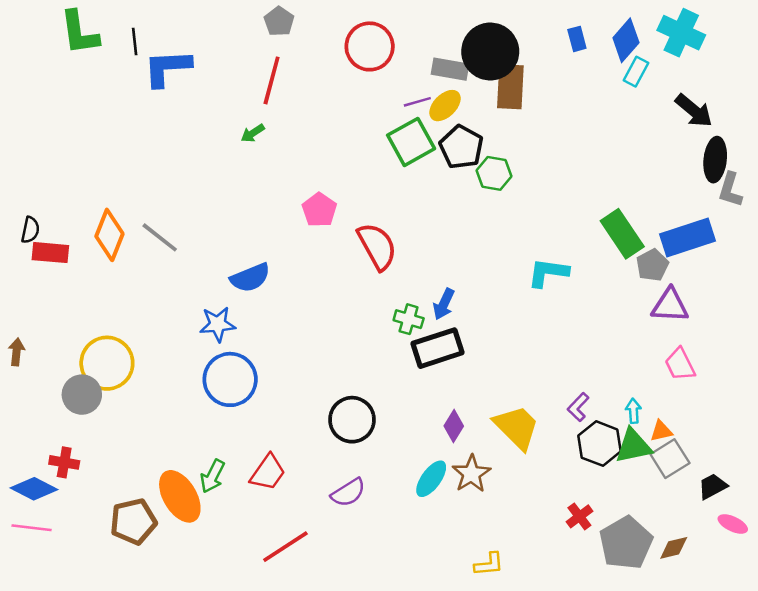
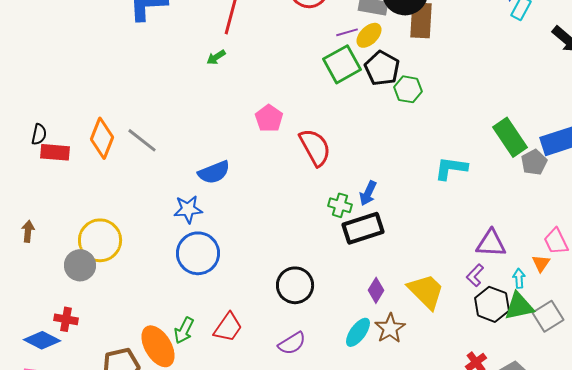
purple triangle: (670, 305) -> (491, 243), moved
orange triangle: (661, 431) -> (541, 263), moved, turned -42

